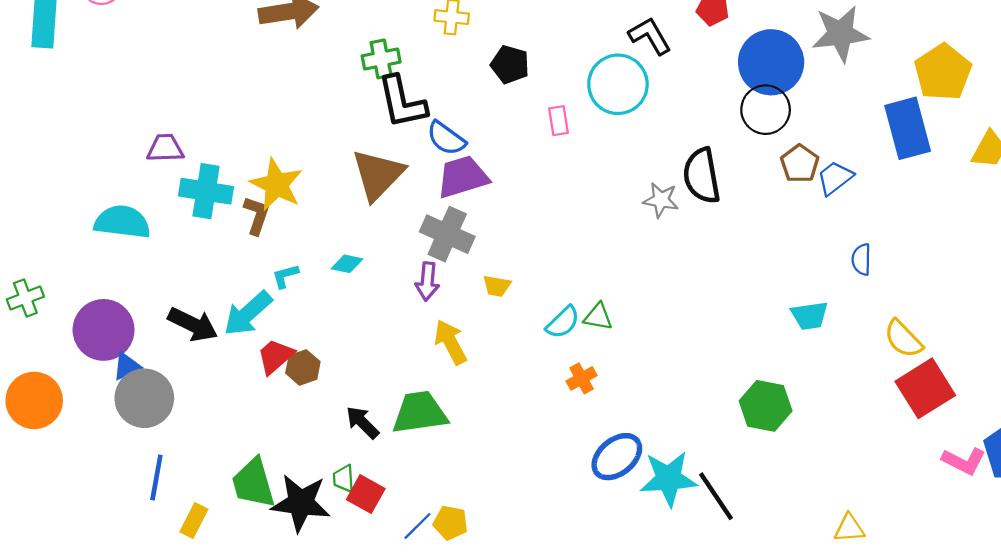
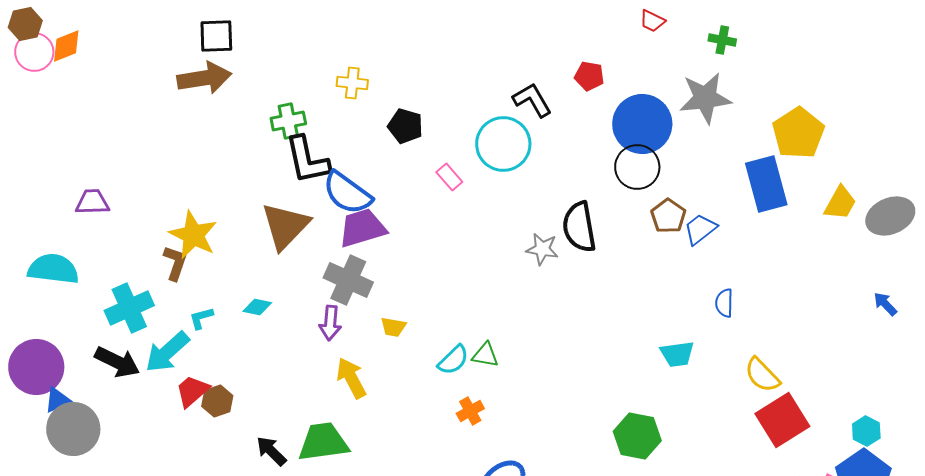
pink rectangle: (558, 121) -> (449, 177), turned -32
blue semicircle: (446, 138) -> (347, 193), size x1.4
cyan cross: (206, 191) -> (129, 308), moved, turned -33

